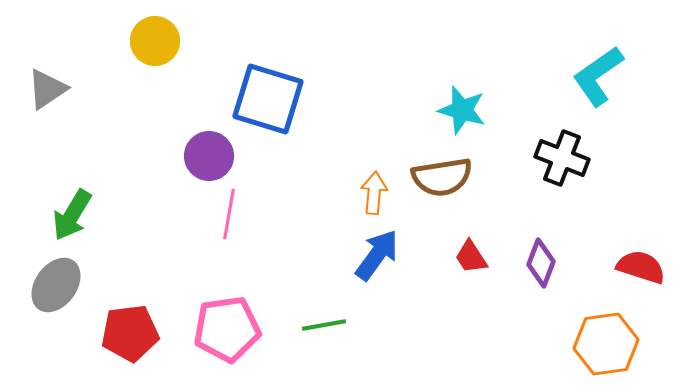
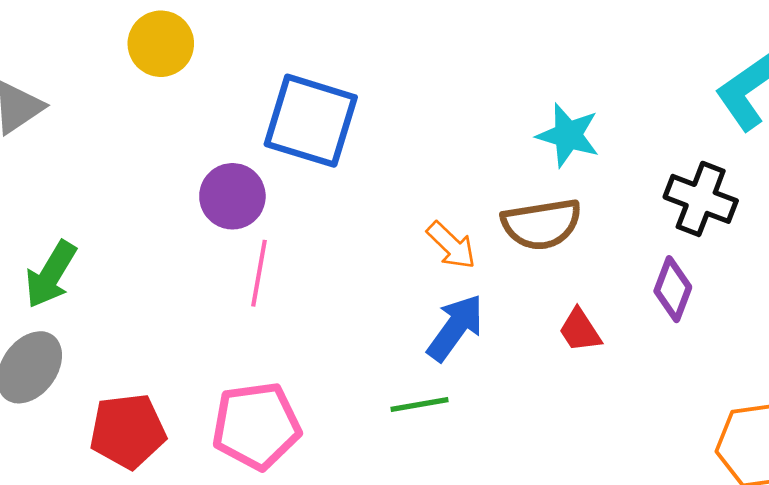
orange arrow: (374, 193) -> (451, 245), turned 129
purple diamond: (541, 263) -> (673, 289), moved
green line: (324, 325) -> (419, 405), moved

